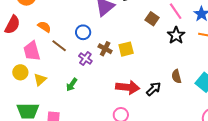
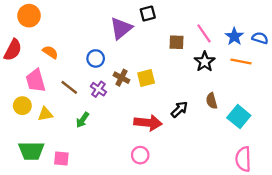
brown square: (152, 19) -> (176, 42), turned -32
brown line: (59, 46) -> (69, 87), moved
brown semicircle: (176, 76) -> (212, 101), moved
yellow triangle: (40, 80) -> (45, 114), turned 32
black arrow: (154, 89) -> (179, 109), moved

